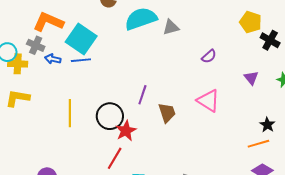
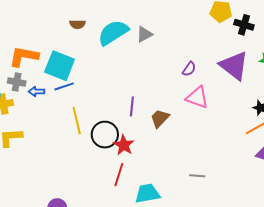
purple semicircle: (209, 56) -> (189, 69), moved
purple triangle: (251, 78) -> (234, 66), size x2.0
yellow line: (70, 113) -> (77, 121), moved
brown trapezoid: (167, 113) -> (160, 118), turned -105

